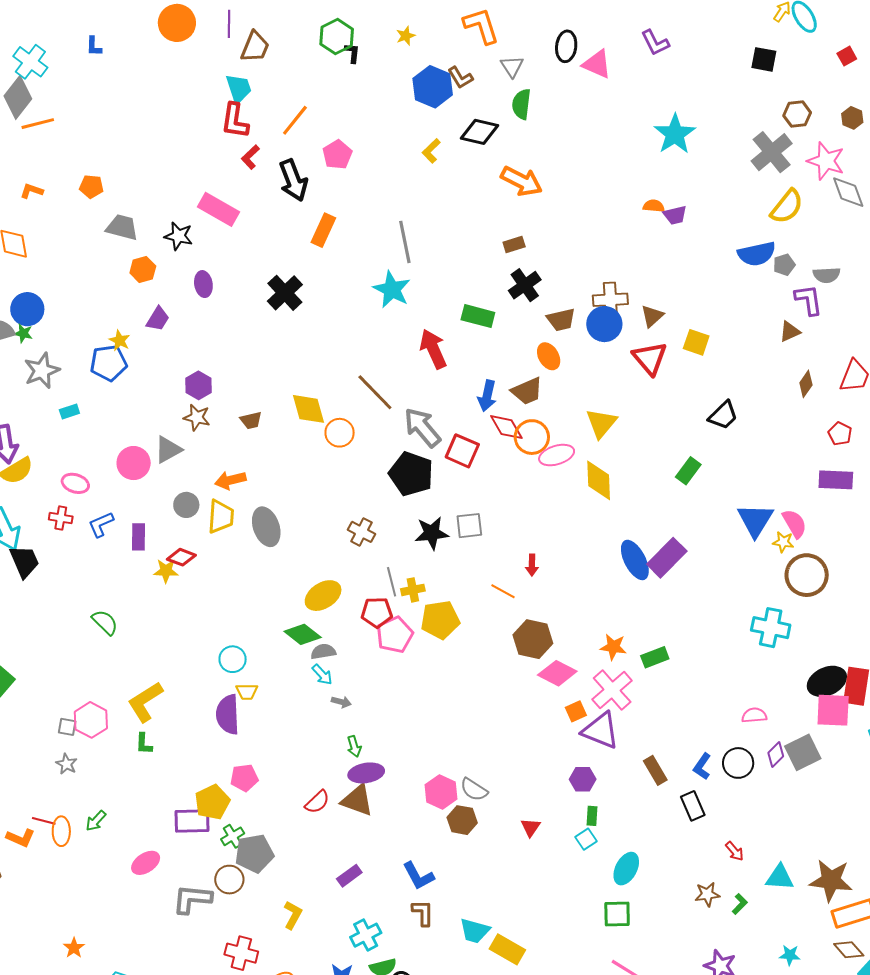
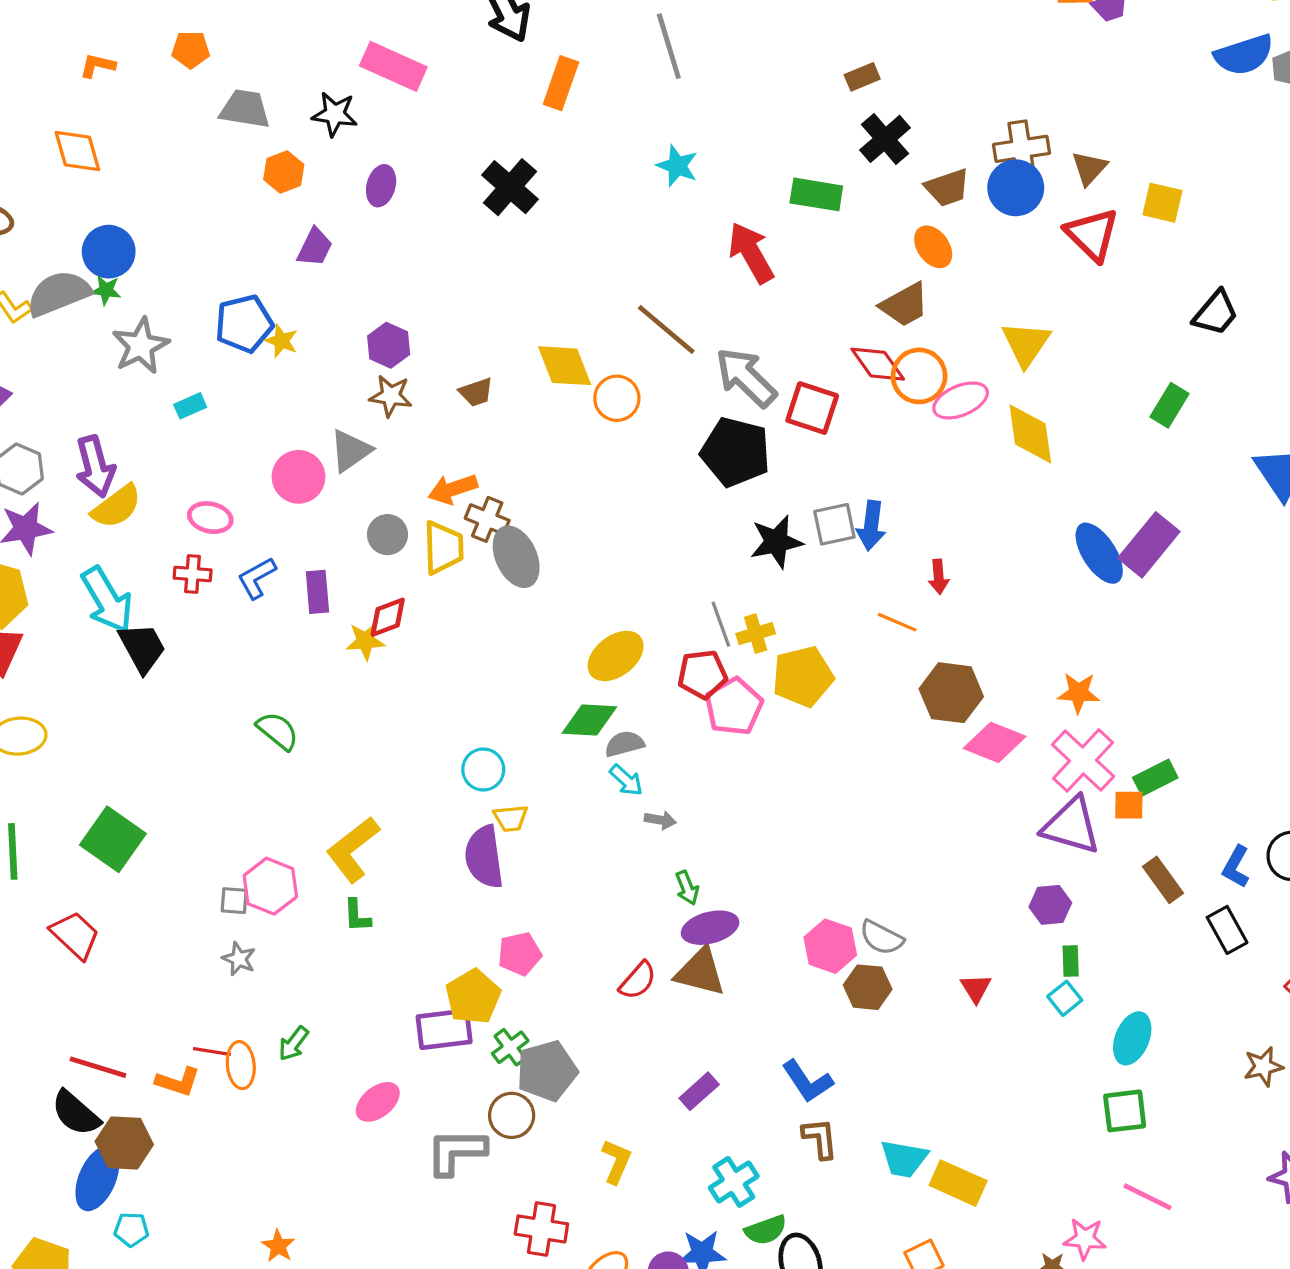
gray line: (405, 242) -> (669, 46), moved
purple ellipse: (203, 284) -> (381, 186), turned 30
cyan star: (392, 290) -> (677, 166), size x0.7
yellow star: (120, 340) -> (281, 341), moved
blue arrow: (487, 396) -> (871, 526), moved
brown cross: (362, 532) -> (487, 519), moved
red diamond: (181, 557) -> (388, 617), turned -36
green diamond: (303, 634) -> (589, 720), turned -30
green rectangle: (655, 657) -> (1155, 778), moved
orange square: (576, 711) -> (1129, 805), moved, turned 30

